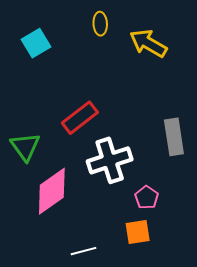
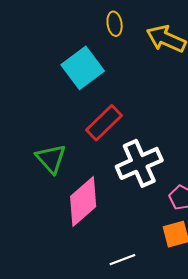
cyan square: (36, 43) -> (83, 68), moved, size x1.4

